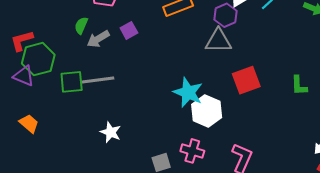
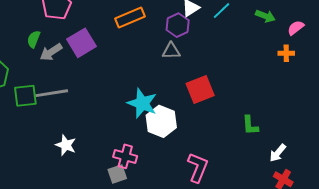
purple square: (129, 30) -> (82, 43), size x1.6
gray triangle: (218, 41) -> (171, 51), size x0.7
green L-shape: (299, 86) -> (250, 125), moved
pink cross: (192, 151) -> (125, 156), moved

